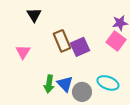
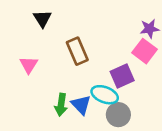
purple square: (80, 47) -> (122, 76), moved
cyan ellipse: (108, 83) -> (105, 95), moved
gray circle: (82, 92) -> (118, 115), moved

